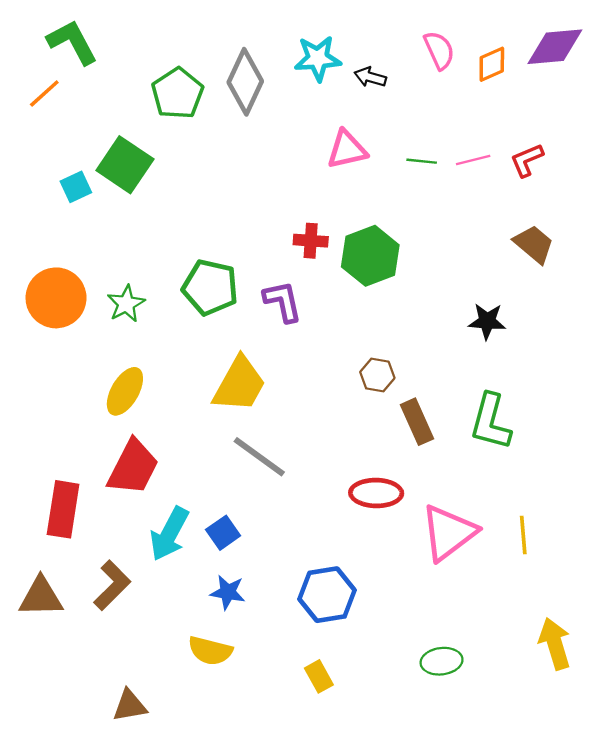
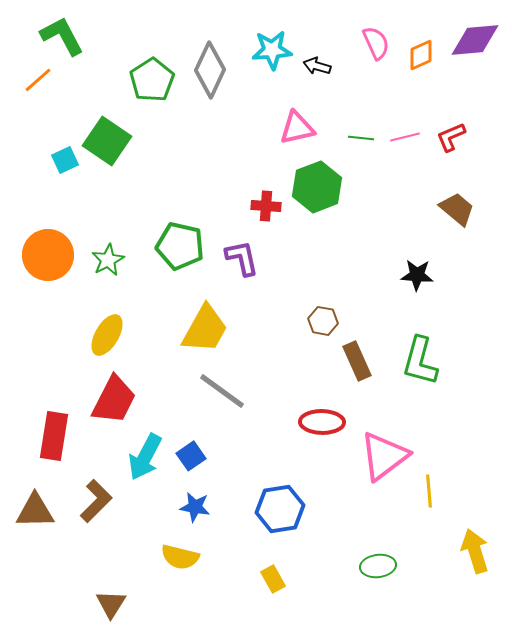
green hexagon: (370, 256) -> (317, 187), moved
yellow line: (523, 535) -> (429, 491), moved
brown triangle: (130, 706) -> (111, 604), turned -48

